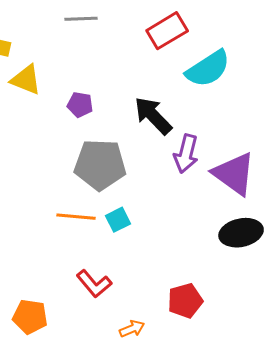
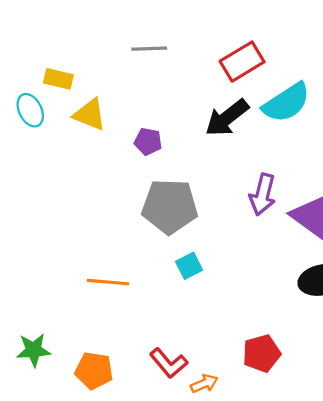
black arrow: (153, 116) -> (227, 118), moved, turned -84
orange line: (76, 217) -> (108, 282), moved
red L-shape: (94, 284) -> (169, 363), moved

